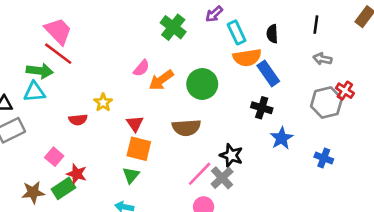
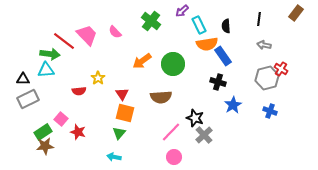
pink trapezoid: (58, 31) -> (87, 35), moved
pink semicircle: (141, 68) -> (115, 32), moved, turned 96
blue cross: (324, 158) -> (270, 111), moved
gray cross: (222, 178) -> (204, 135), moved
green rectangle: (63, 188) -> (43, 132), moved

